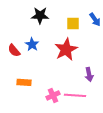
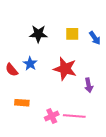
yellow square: (73, 23) -> (72, 34), moved
red star: (66, 49) -> (65, 69), turned -30
purple arrow: (89, 74) -> (89, 85), moved

